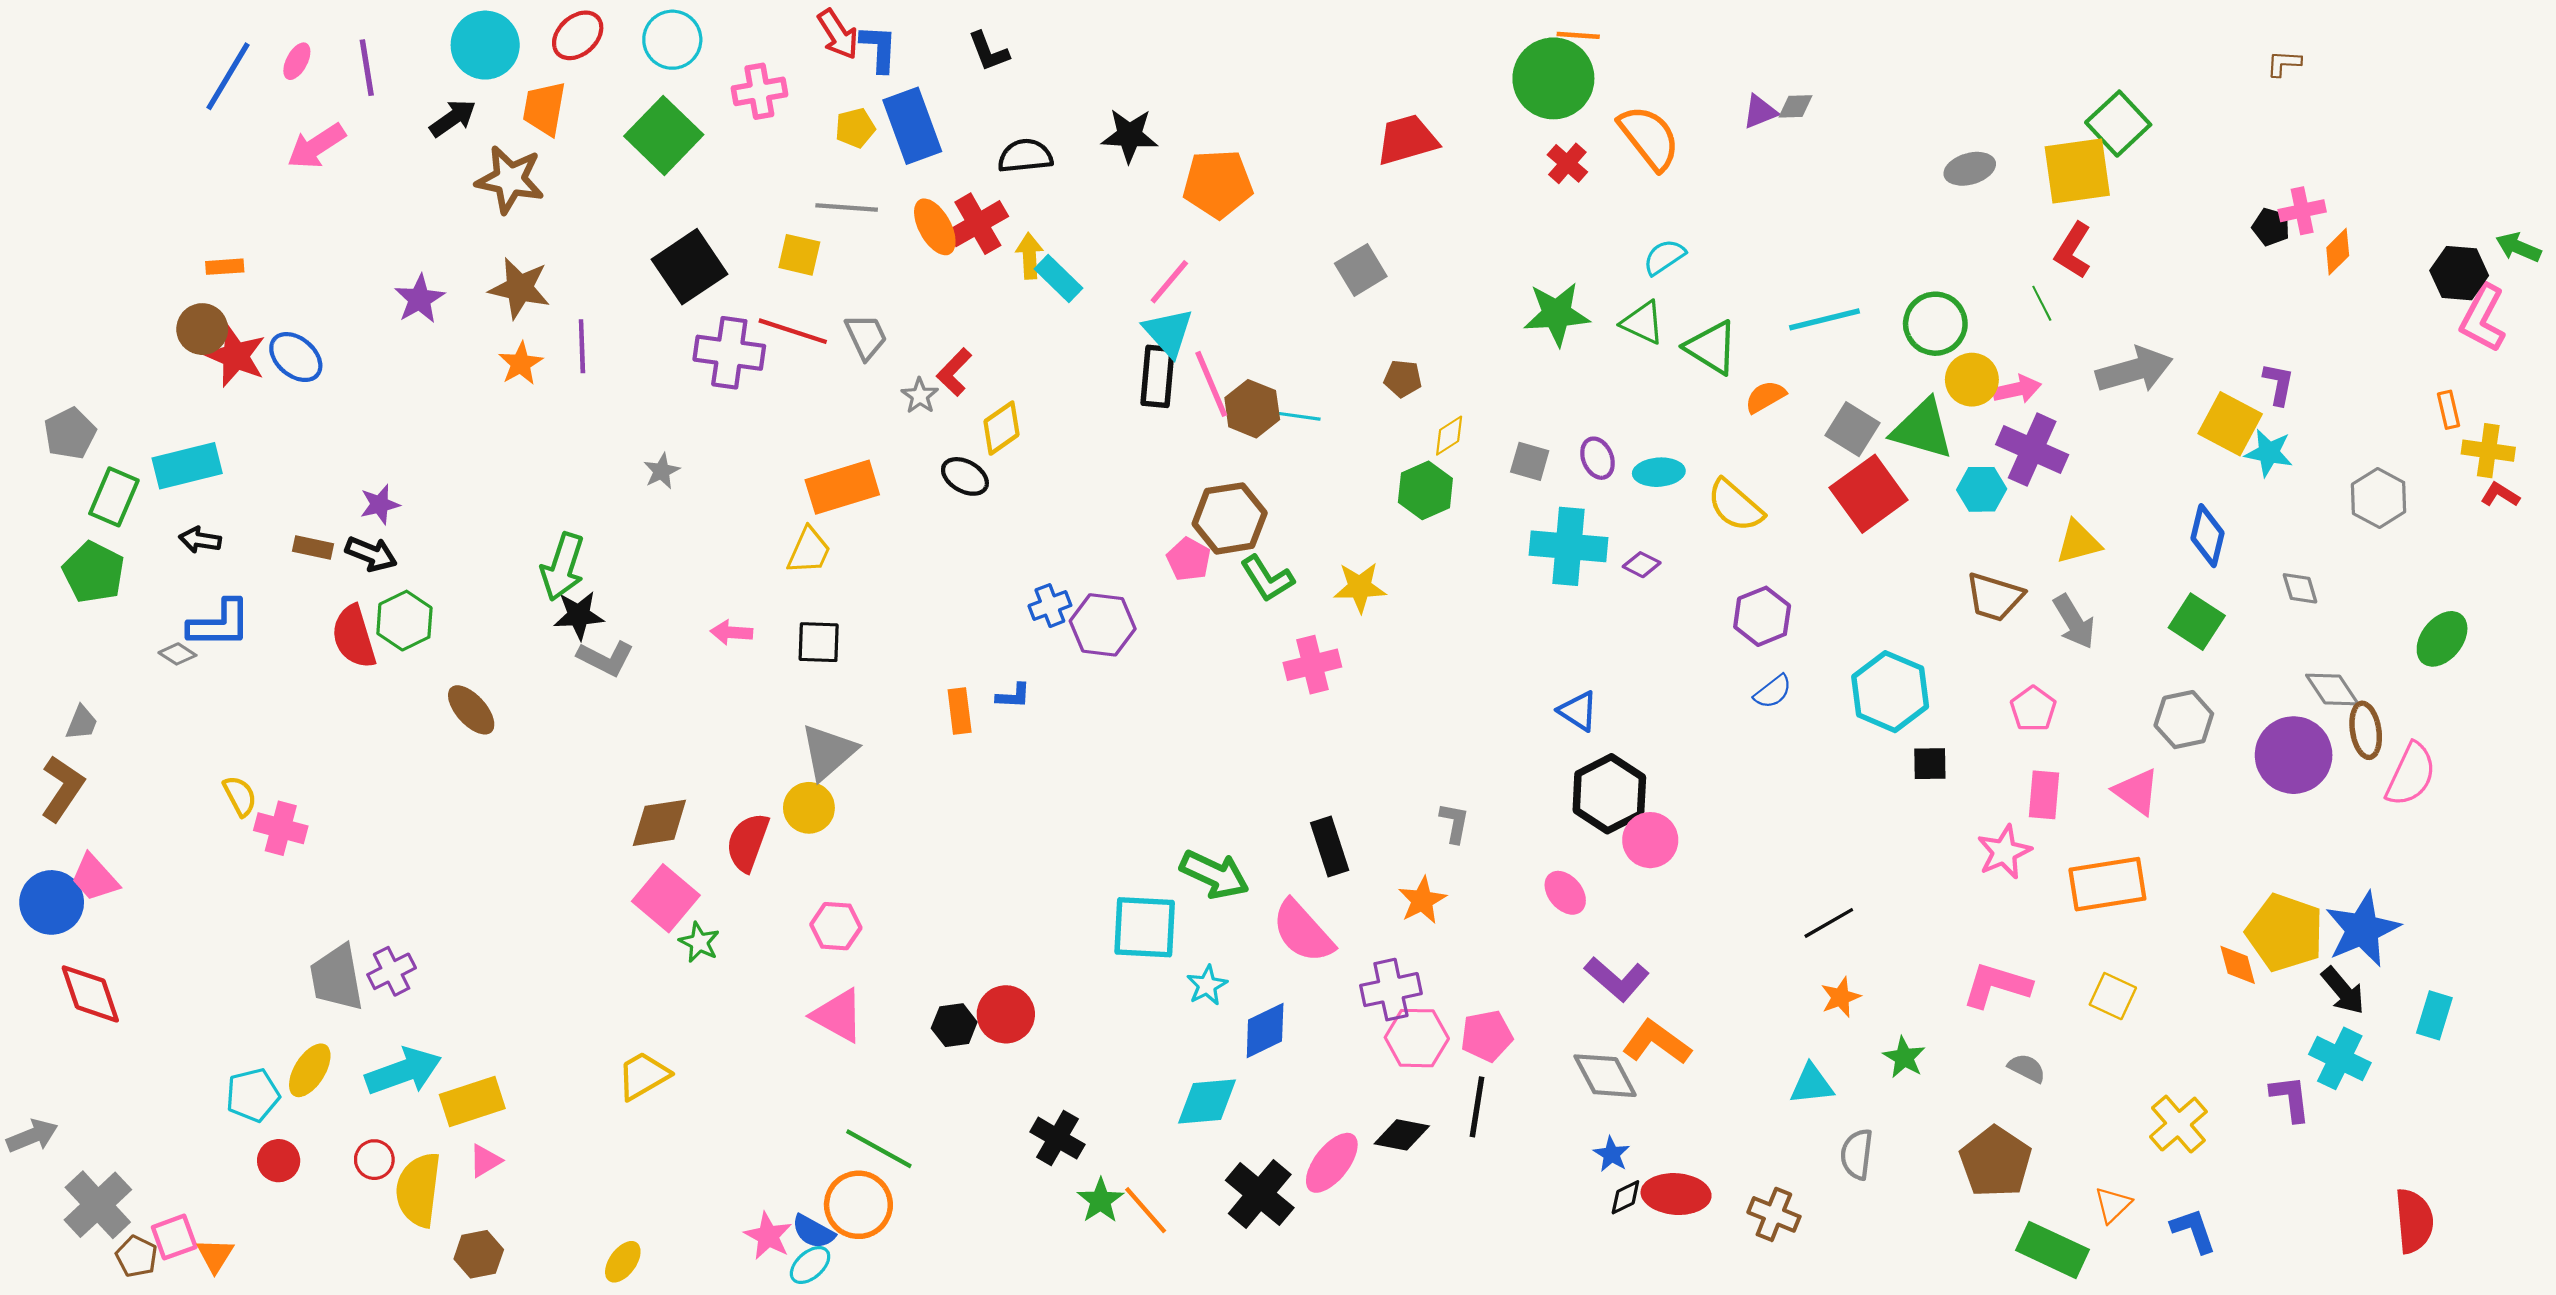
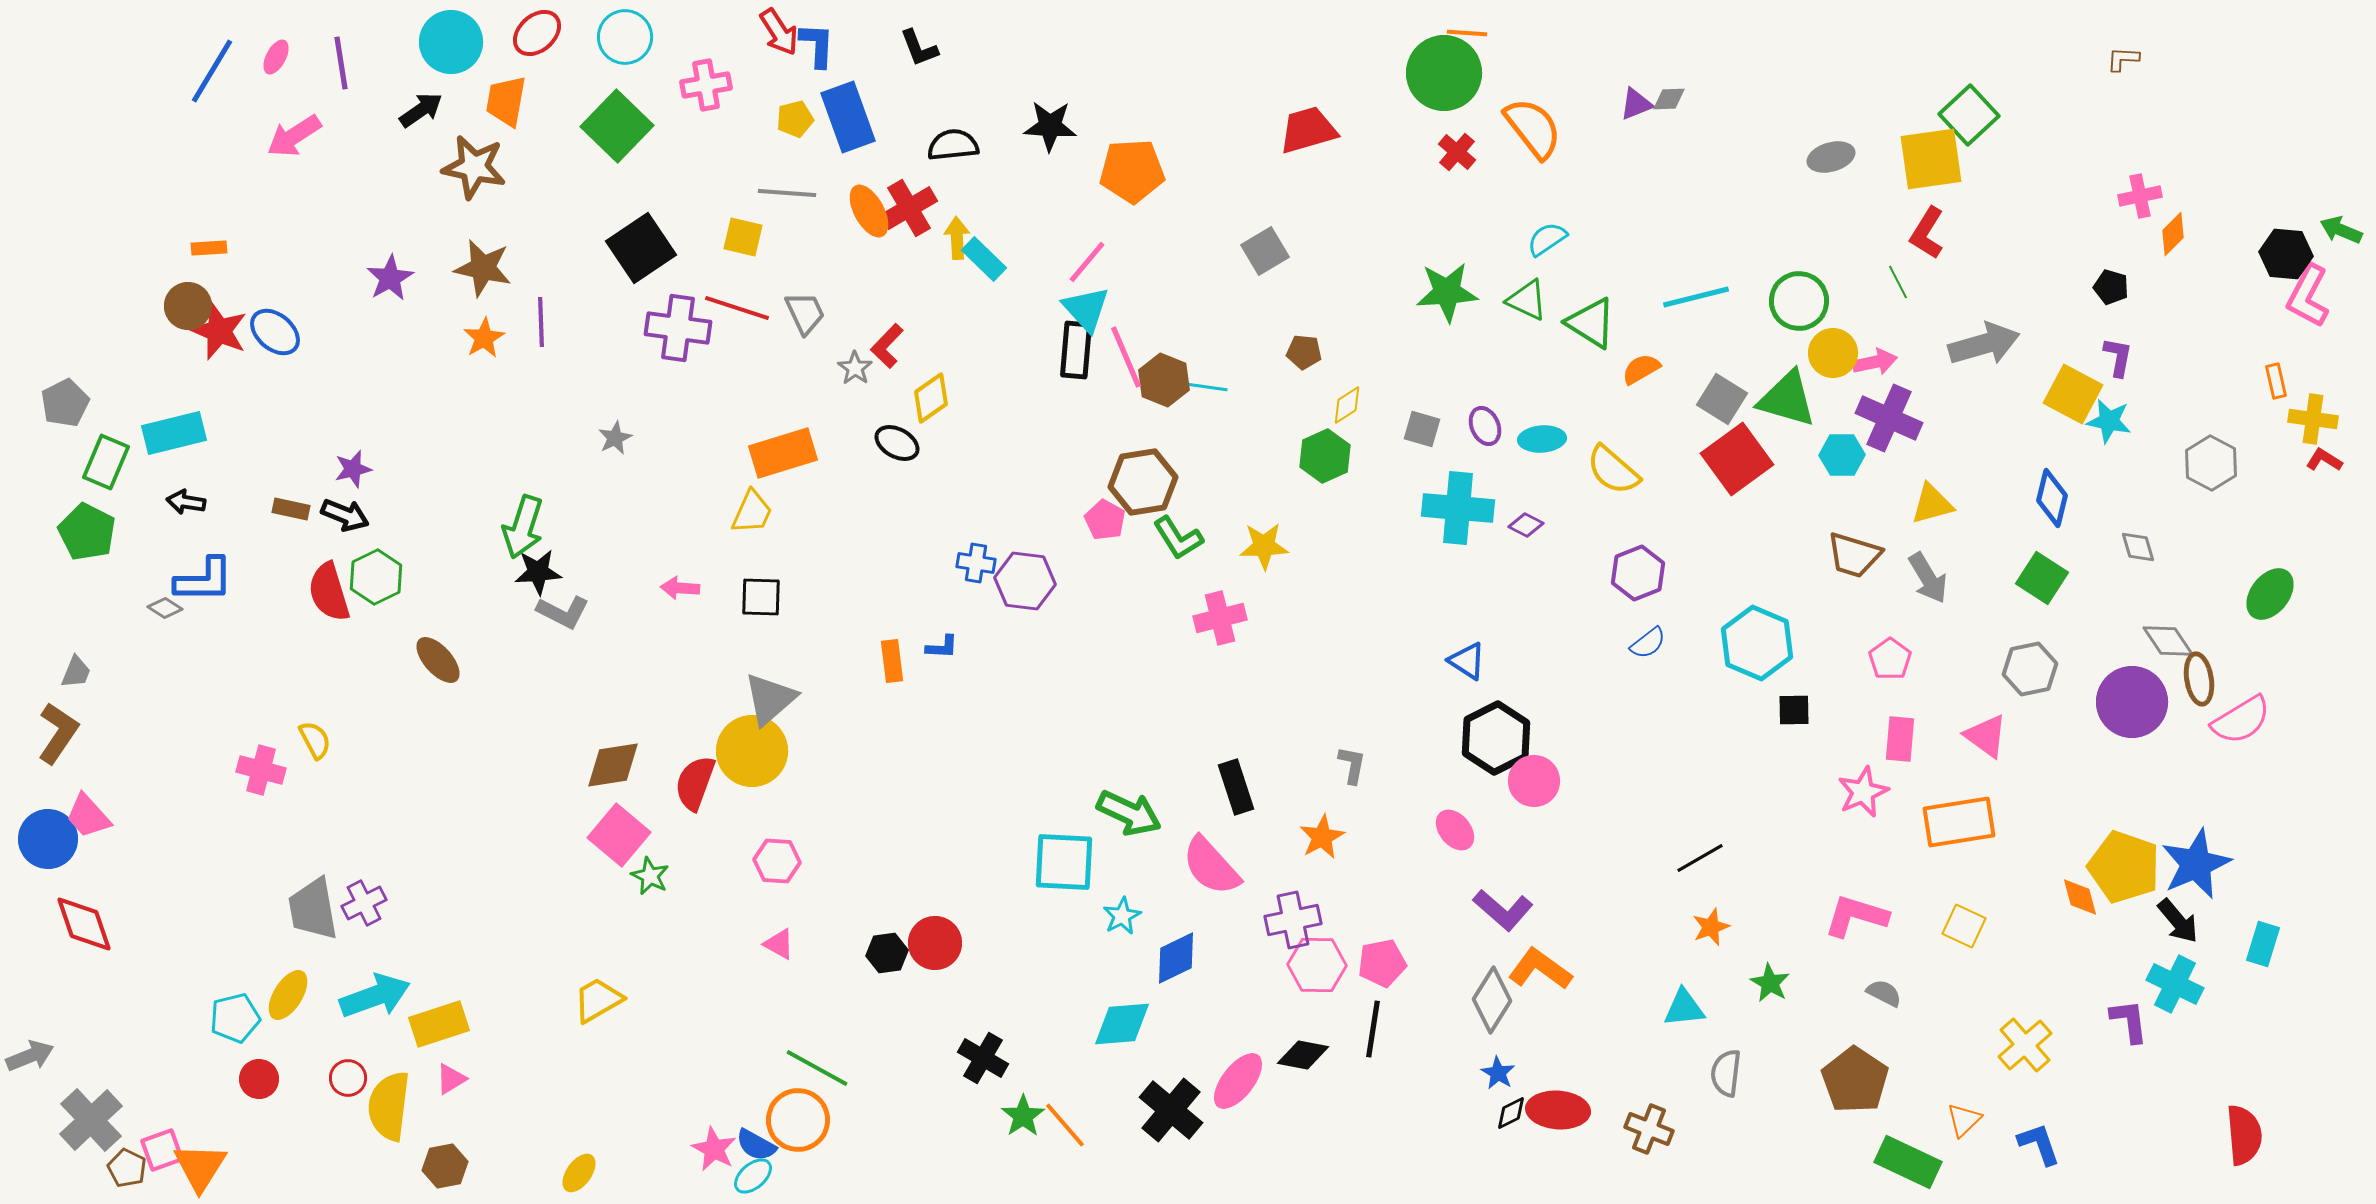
black pentagon: (2271, 227) -> (2111, 287), moved
blue cross: (1050, 606) -> (976, 563), turned 30
pink semicircle: (2411, 774) -> (2241, 720), turned 34
yellow semicircle: (240, 796) -> (315, 740), moved
yellow circle: (809, 808) -> (752, 751), size x1.5
pink triangle: (838, 1015) -> (779, 944), size x0.6
gray diamond: (1605, 1076) -> (1492, 1000), turned 60
orange triangle: (215, 1255) -> (200, 1167), size x1.5

